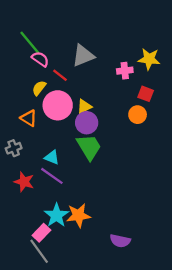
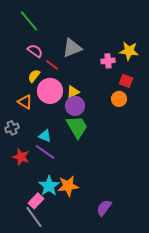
green line: (30, 43) -> (29, 21), moved
purple semicircle: (120, 241) -> (104, 208), turned 114

